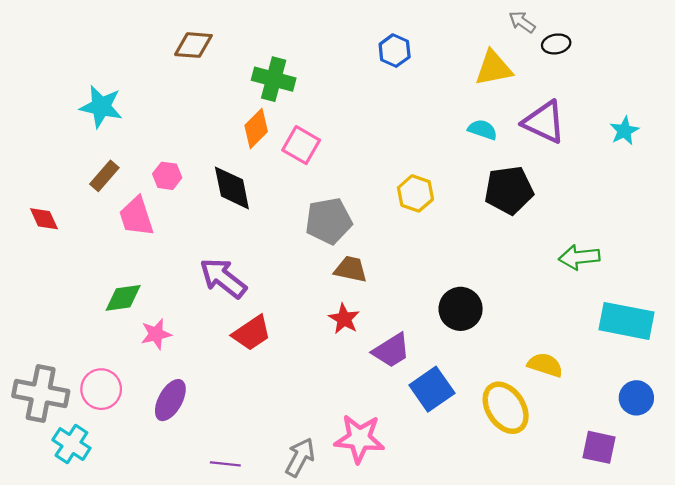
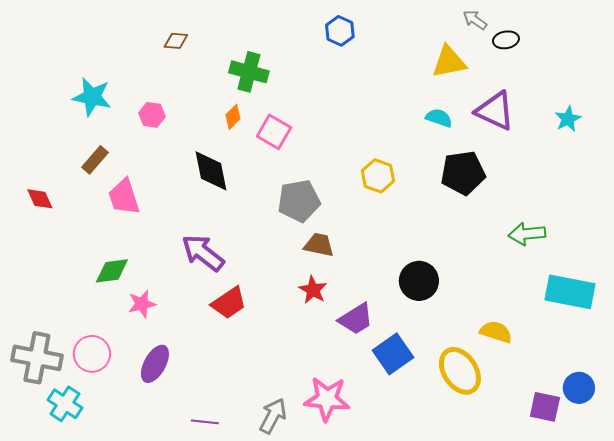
brown diamond: (193, 45) -> (176, 41), size x0.7
blue hexagon: (395, 51) -> (340, 31), moved
orange diamond: (256, 129) -> (233, 117), size x0.7
pink hexagon: (167, 176) -> (152, 115), moved
blue circle: (636, 398) -> (579, 388), moved

